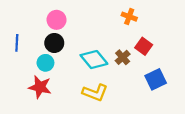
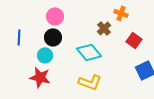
brown cross: (123, 57) -> (104, 28), moved

